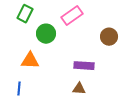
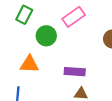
purple rectangle: (84, 66) -> (75, 72), moved

